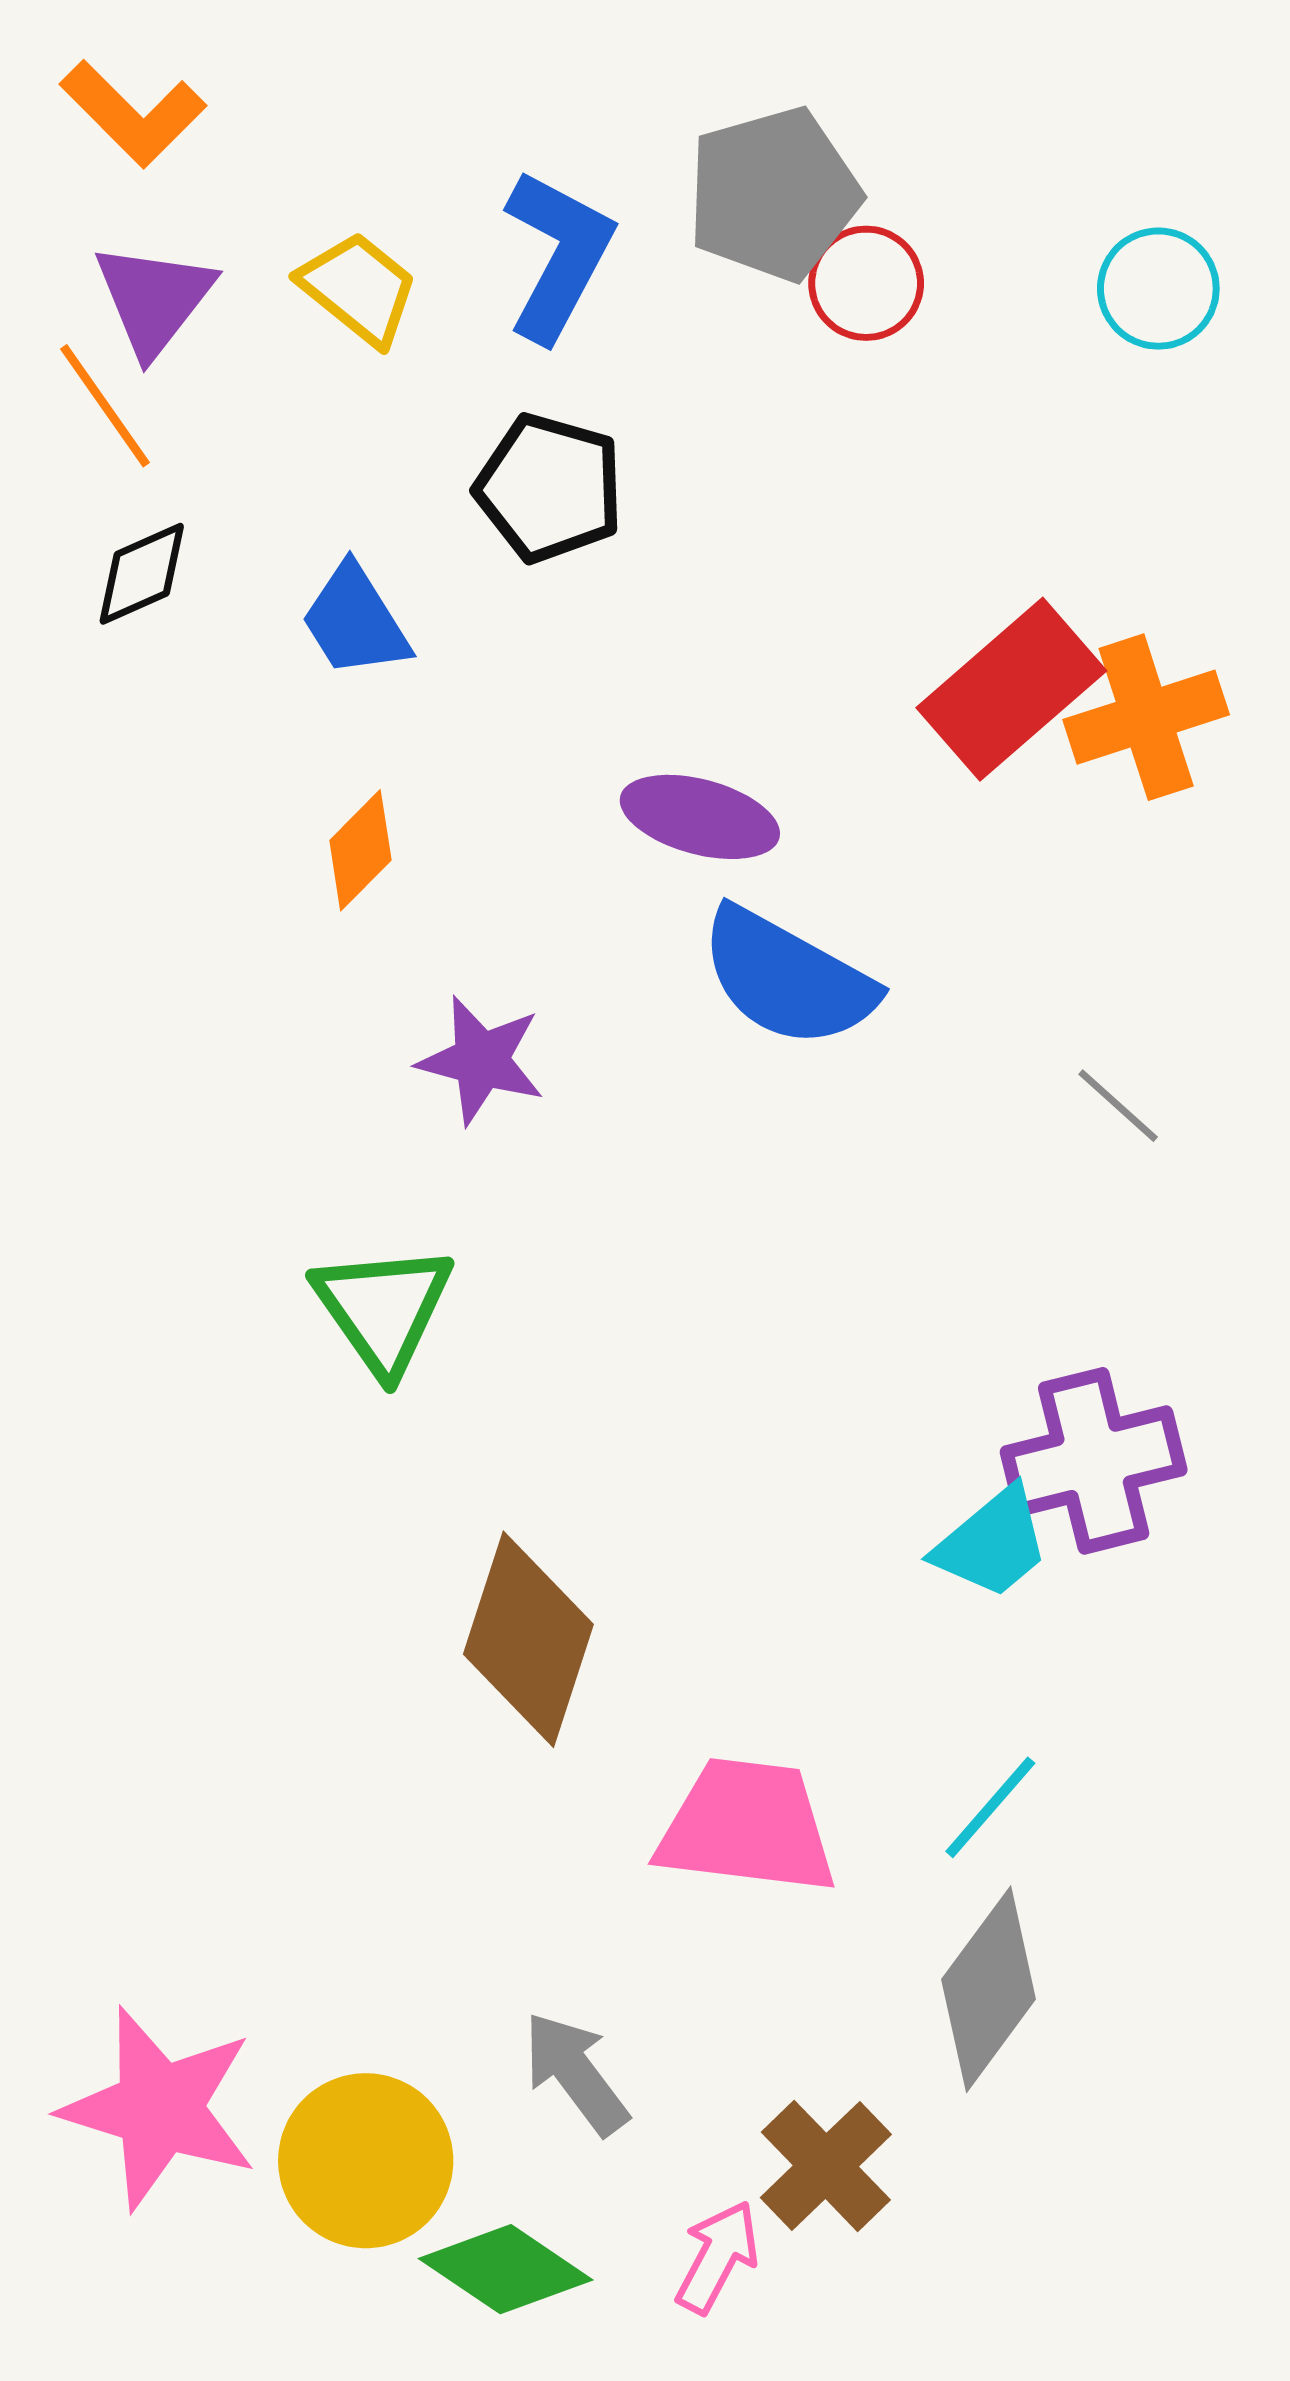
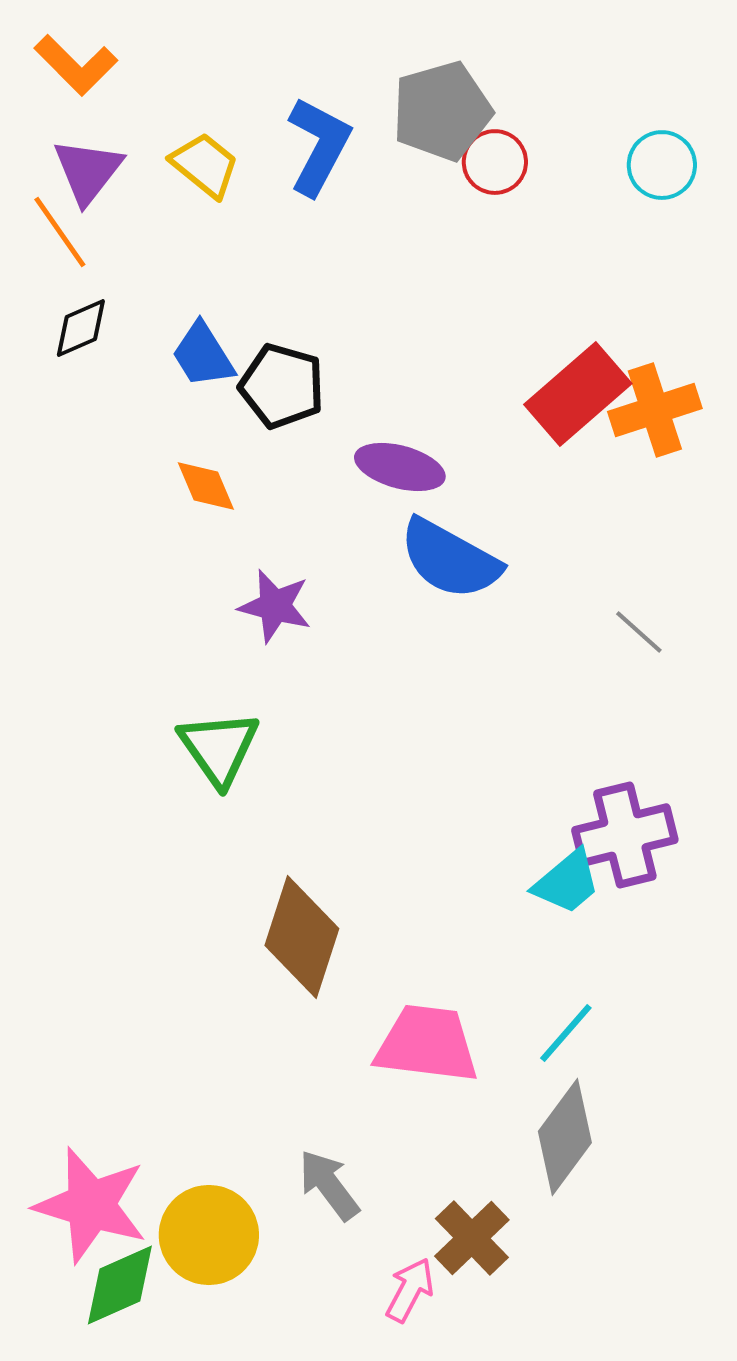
black pentagon: (549, 488) -> (282, 386), moved
orange diamond: (360, 850) -> (206, 486), turned -68
green diamond: (506, 2269) -> (120, 1285), moved, turned -58

